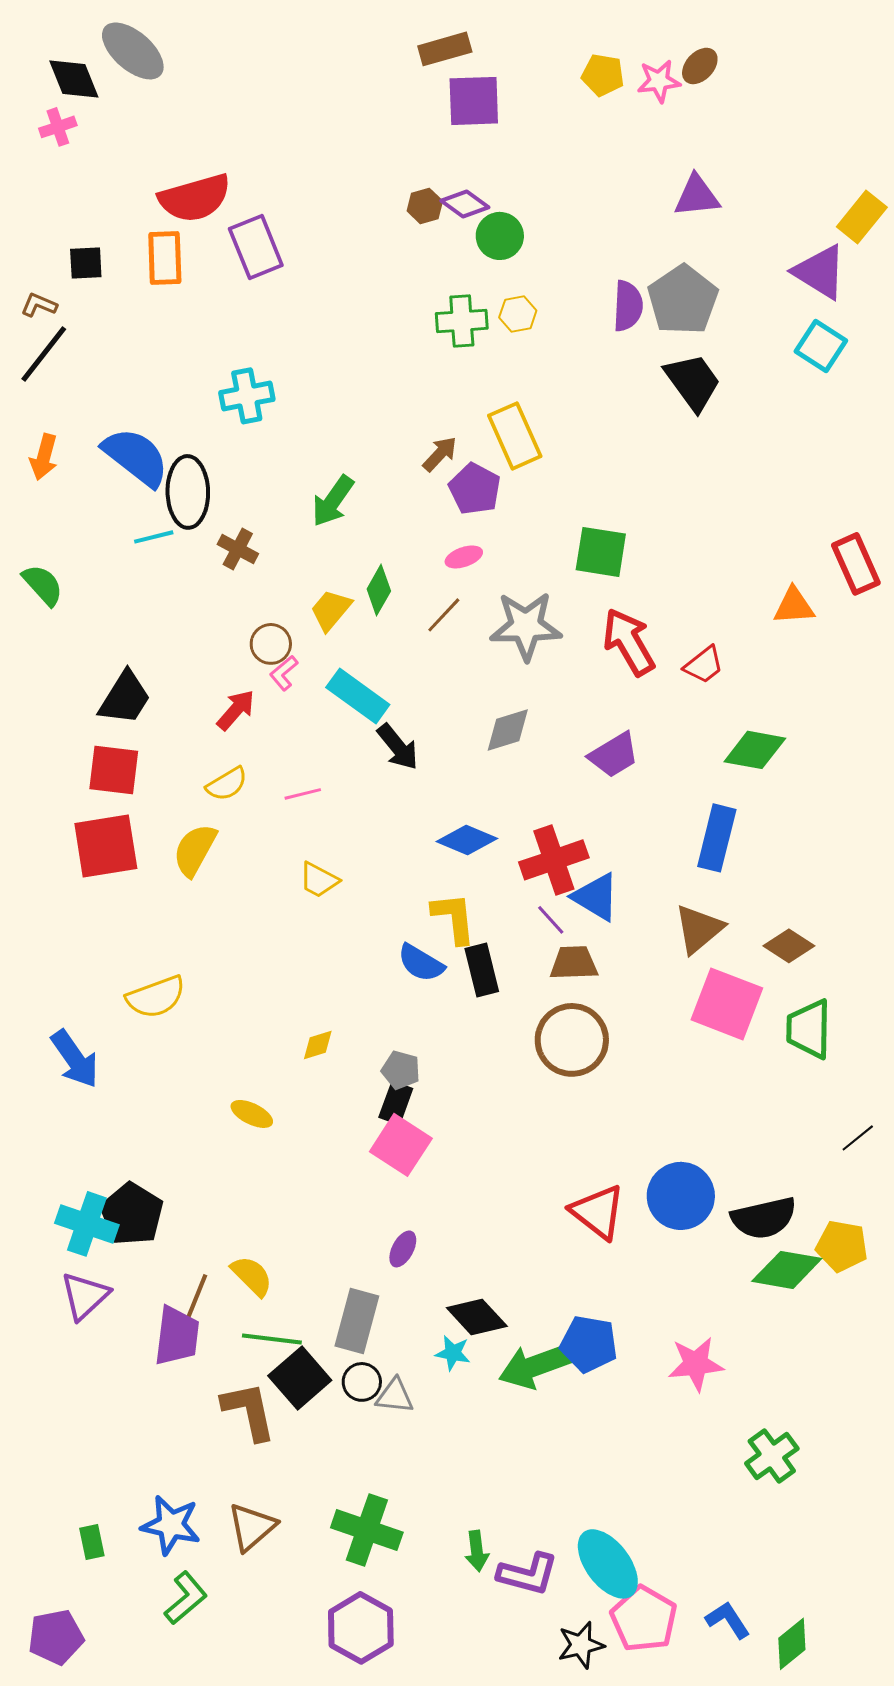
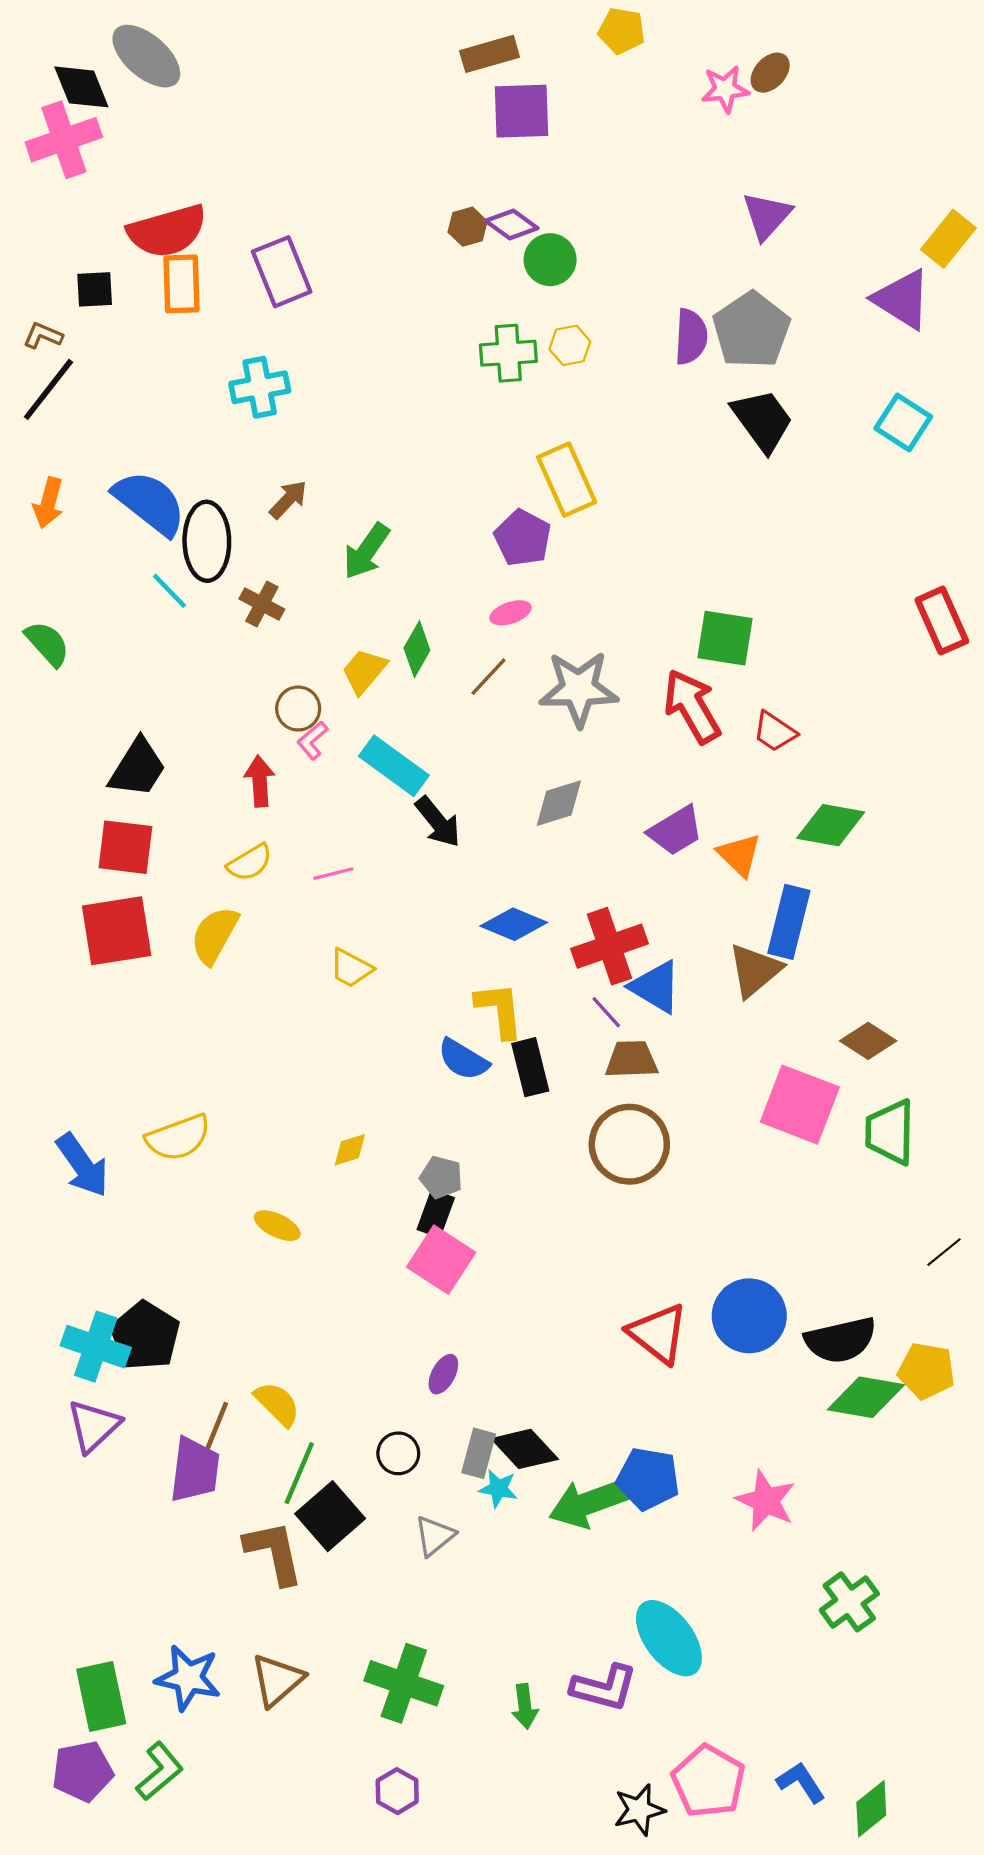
yellow pentagon: (603, 75) -> (622, 31), moved
pink cross: (58, 127) -> (64, 140), size x1.8
purple triangle: (697, 196) -> (767, 216), turned -42
red semicircle: (195, 198) -> (167, 231), moved
cyan square: (821, 346) -> (903, 422), moved
cyan cross: (247, 396) -> (260, 387), moved
brown arrow: (440, 454) -> (288, 499), moved
cyan line: (154, 537) -> (169, 591), turned 60
green square: (601, 552) -> (725, 638), moved
orange triangle: (794, 606) -> (739, 855), moved, turned 48
red trapezoid: (704, 665) -> (775, 732), turned 72
red arrow: (236, 710) -> (260, 781), turned -45
brown triangle: (699, 929) -> (755, 970), moved
yellow semicircle: (156, 997) -> (178, 1138), moved
gray rectangle: (357, 1321) -> (479, 1453), moved, size x0.7
green line: (272, 1339) -> (299, 1473), turned -74
pink star: (696, 1364) -> (766, 1501), turned 30
black circle: (362, 1382) -> (398, 1453), moved
gray triangle: (395, 1396) -> (435, 1536), turned -45
green rectangle: (92, 1542) -> (101, 1697), size x1.8
cyan ellipse: (608, 1564) -> (669, 1638), moved
purple L-shape: (528, 1574) -> (604, 1688), moved
green L-shape: (186, 1598) -> (160, 1771), moved
purple hexagon: (361, 1628) -> (397, 1791), size x0.6
purple pentagon: (56, 1637) -> (83, 1771), moved

